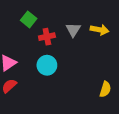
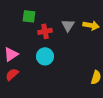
green square: (29, 19) -> (29, 16), turned -32

